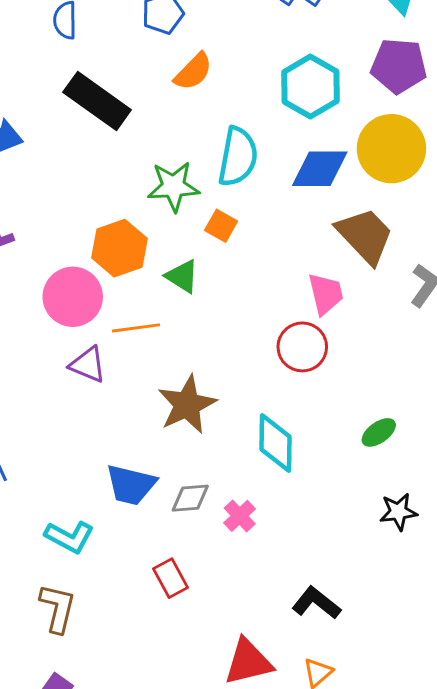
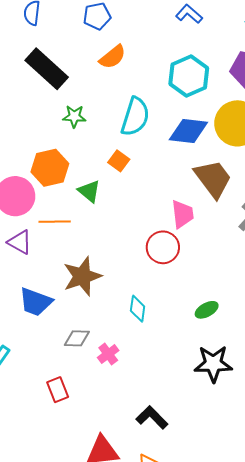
green star: (173, 186) -> (74, 116), moved, size x0.7
cyan diamond: (275, 443) -> (138, 309), size x0.7
blue trapezoid: (131, 485) -> (36, 302), moved
black star: (398, 512) -> (213, 364), size x1.5

